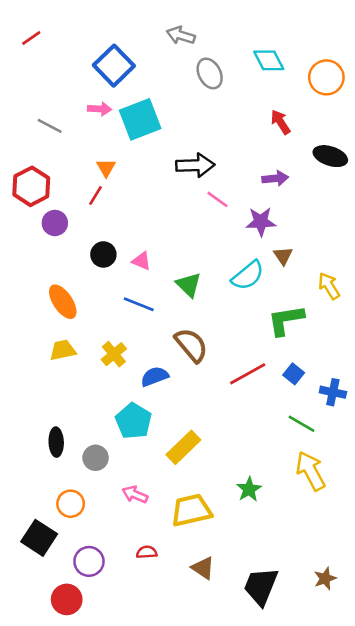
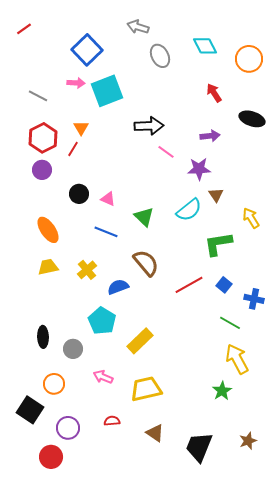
red hexagon: (31, 186) -> (43, 138), moved
green star: (249, 489) -> (222, 391), moved

